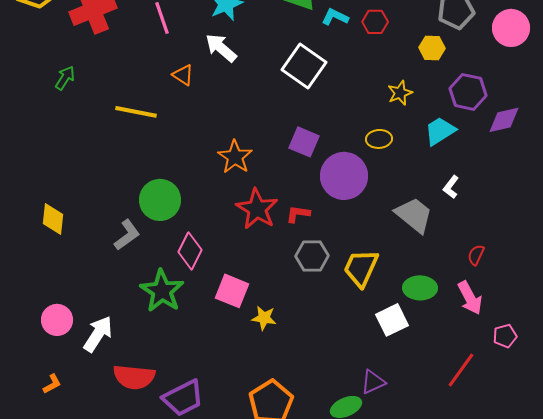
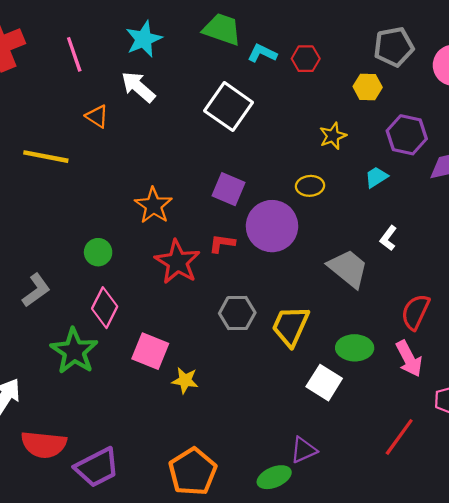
cyan trapezoid: (440, 131) -> (376, 177), size x0.7
green circle: (160, 200) -> (98, 252), moved, size x0.6
red L-shape: (298, 214) -> (222, 243), moved
red semicircle: (476, 255) -> (415, 312), size x1.6
white square: (392, 320) -> (324, 383), turned -32

